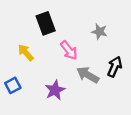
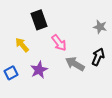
gray star: (99, 32) -> (100, 27), moved
purple star: (55, 90) -> (39, 70), moved

